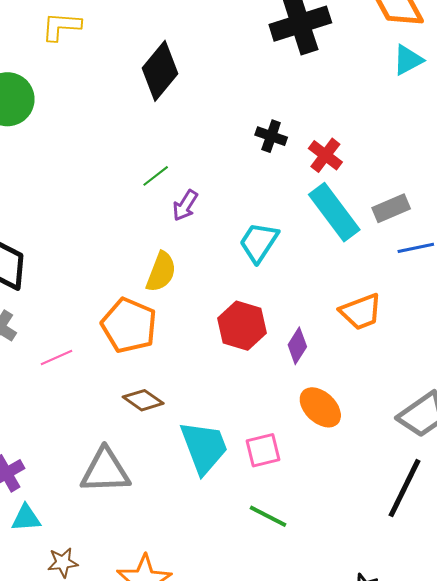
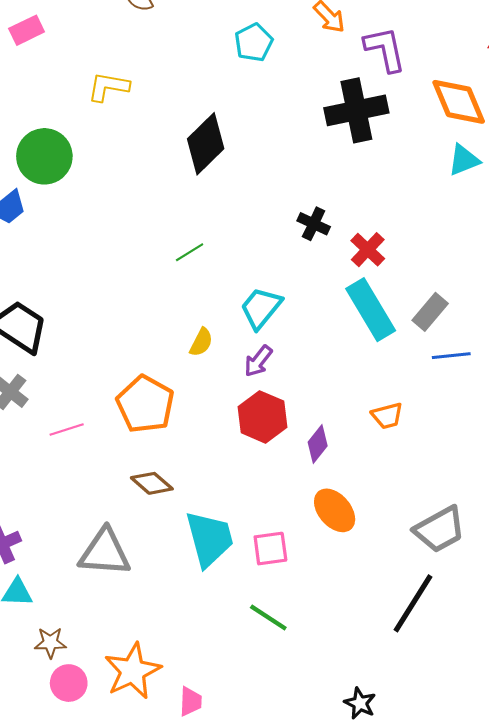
purple arrow: (185, 205) -> (258, 361), moved
gray rectangle: (391, 208) -> (430, 312), turned -33
cyan trapezoid: (259, 242) -> (261, 308), moved
yellow semicircle: (161, 272) -> (201, 342), moved, size x0.7
orange trapezoid: (361, 312) -> (387, 416), size x0.7

